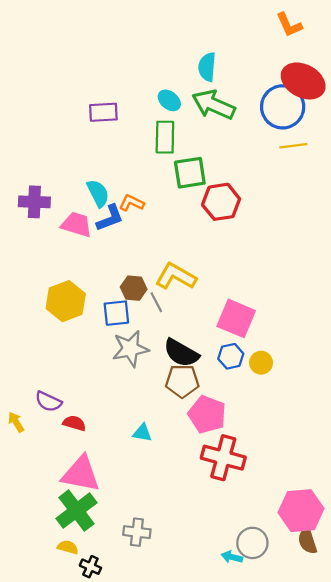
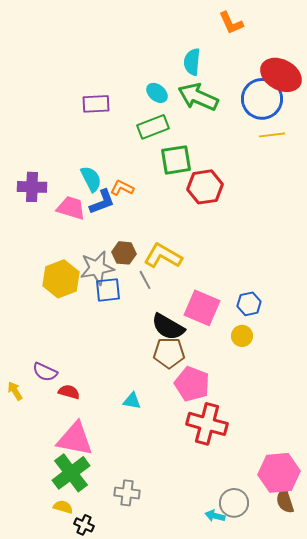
orange L-shape: (289, 25) -> (231, 23), moved
green rectangle: (165, 137) -> (153, 127), turned 68
brown hexagon: (134, 288) -> (124, 253), moved
pink square: (236, 318) -> (202, 308), moved
gray star: (130, 349) -> (97, 268), moved
blue hexagon: (231, 356) -> (249, 304), moved

